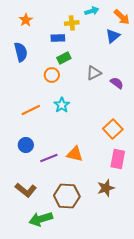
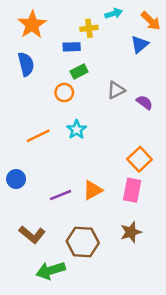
orange star: (26, 20) -> (32, 25), size x1.6
blue circle: (26, 145) -> (16, 179), moved
orange triangle: (75, 154) -> (93, 190), turned -42
pink rectangle: (118, 159) -> (132, 190), moved

